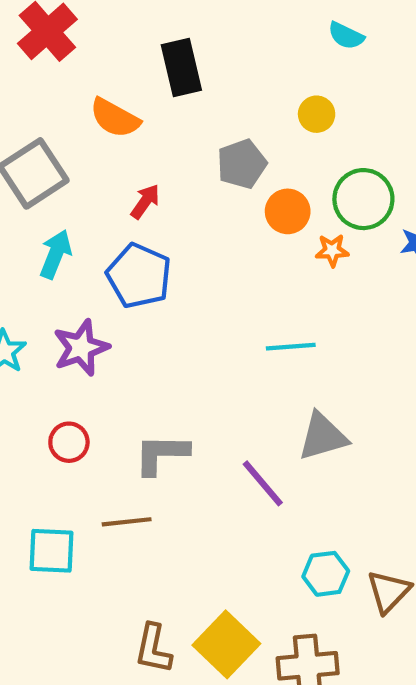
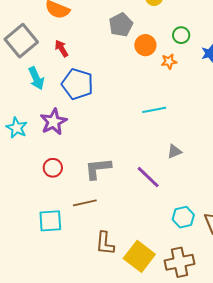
green circle: (363, 199) -> (181, 35), size x0.6
red arrow: (145, 202) -> (61, 48), moved, turned -60
cyan arrow: (56, 254) -> (36, 78), turned 140
gray triangle: (323, 437) -> (174, 151), size x0.6
brown L-shape: (153, 649) -> (105, 243), moved

